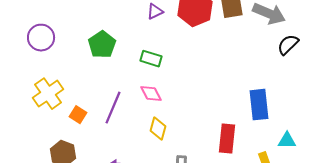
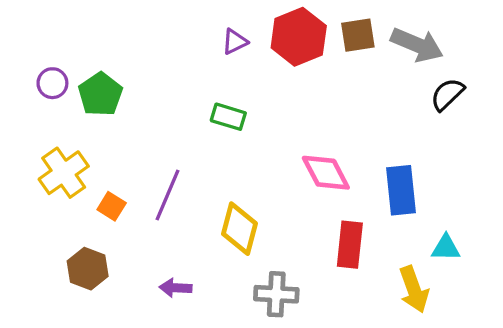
purple circle: (41, 38) -> (52, 83), size x0.7
green pentagon: (102, 45) -> (100, 94), moved
pink diamond: (151, 94) -> (326, 173), moved, size x1.4
yellow diamond: (158, 129) -> (240, 229), size x1.4

